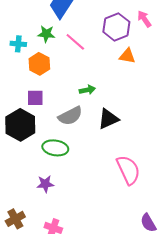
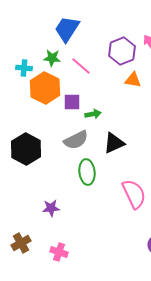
orange hexagon: (39, 64) -> (45, 88), size x1.4
purple square: (35, 98) -> (72, 102), moved
green ellipse: (55, 148) -> (87, 172), moved, turned 75

